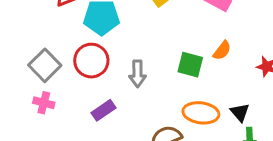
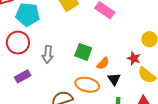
orange semicircle: (222, 50) -> (103, 64), moved
black triangle: (240, 112) -> (114, 79), moved

